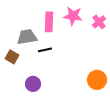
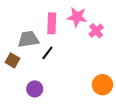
pink cross: (99, 22) -> (96, 31), moved
black line: (45, 50) -> (47, 53), turned -40

